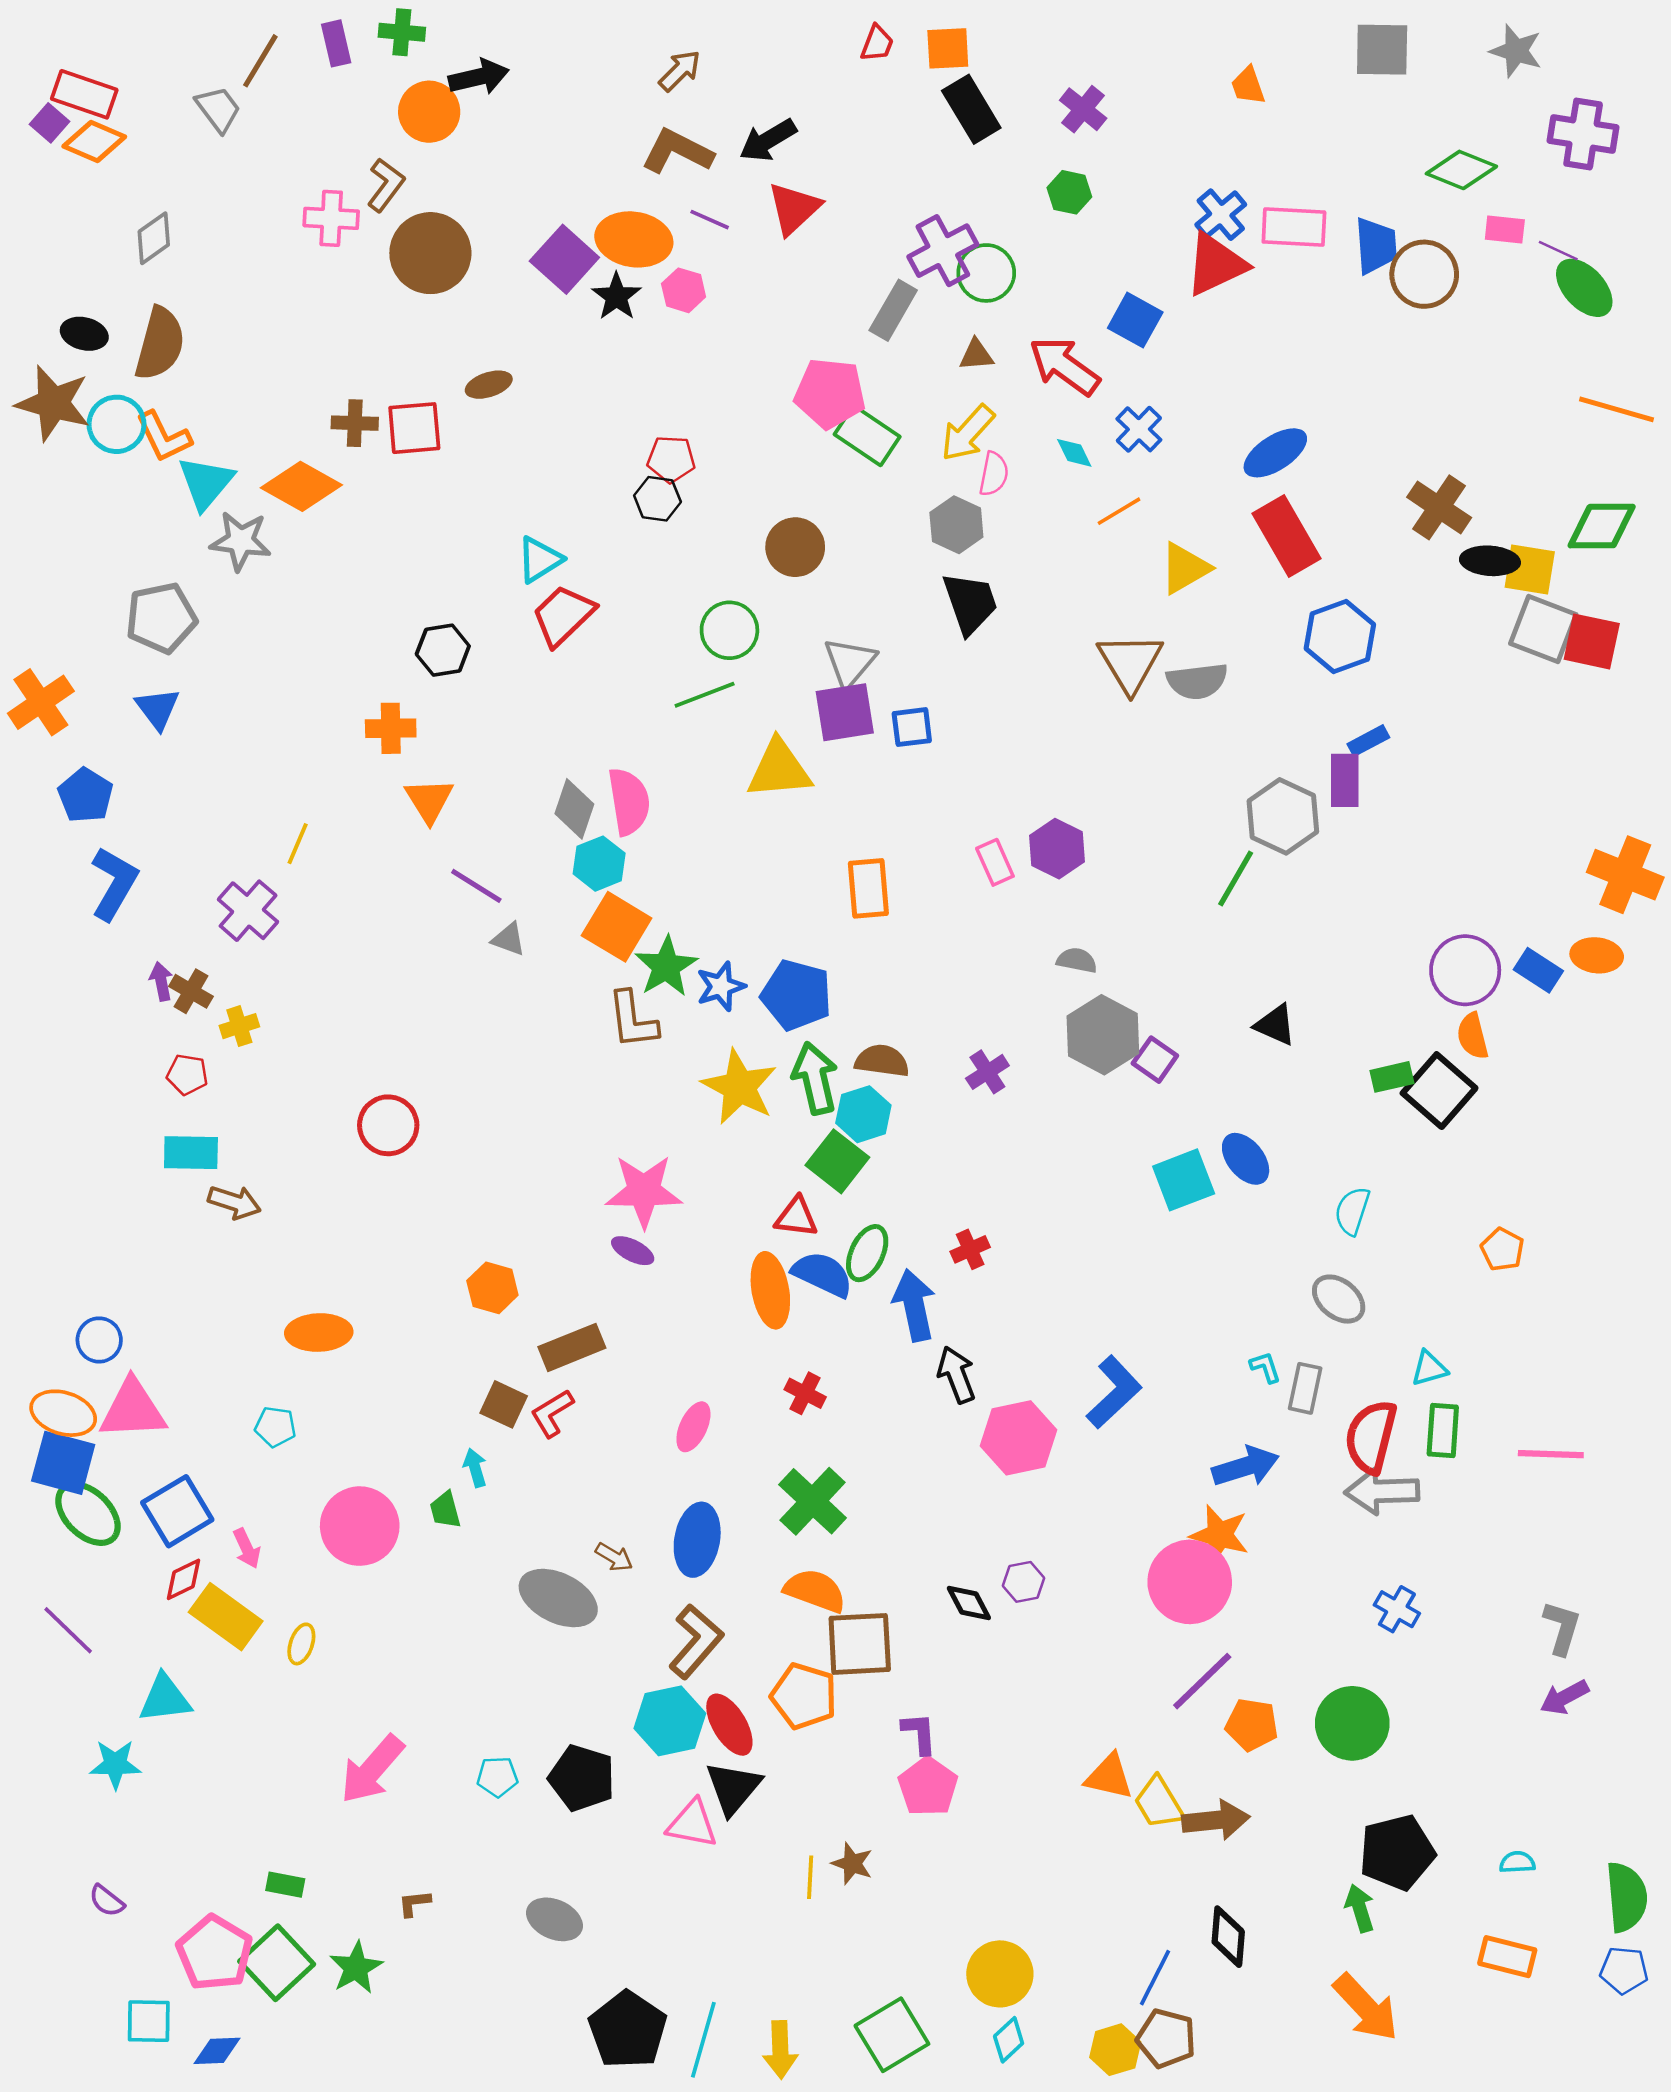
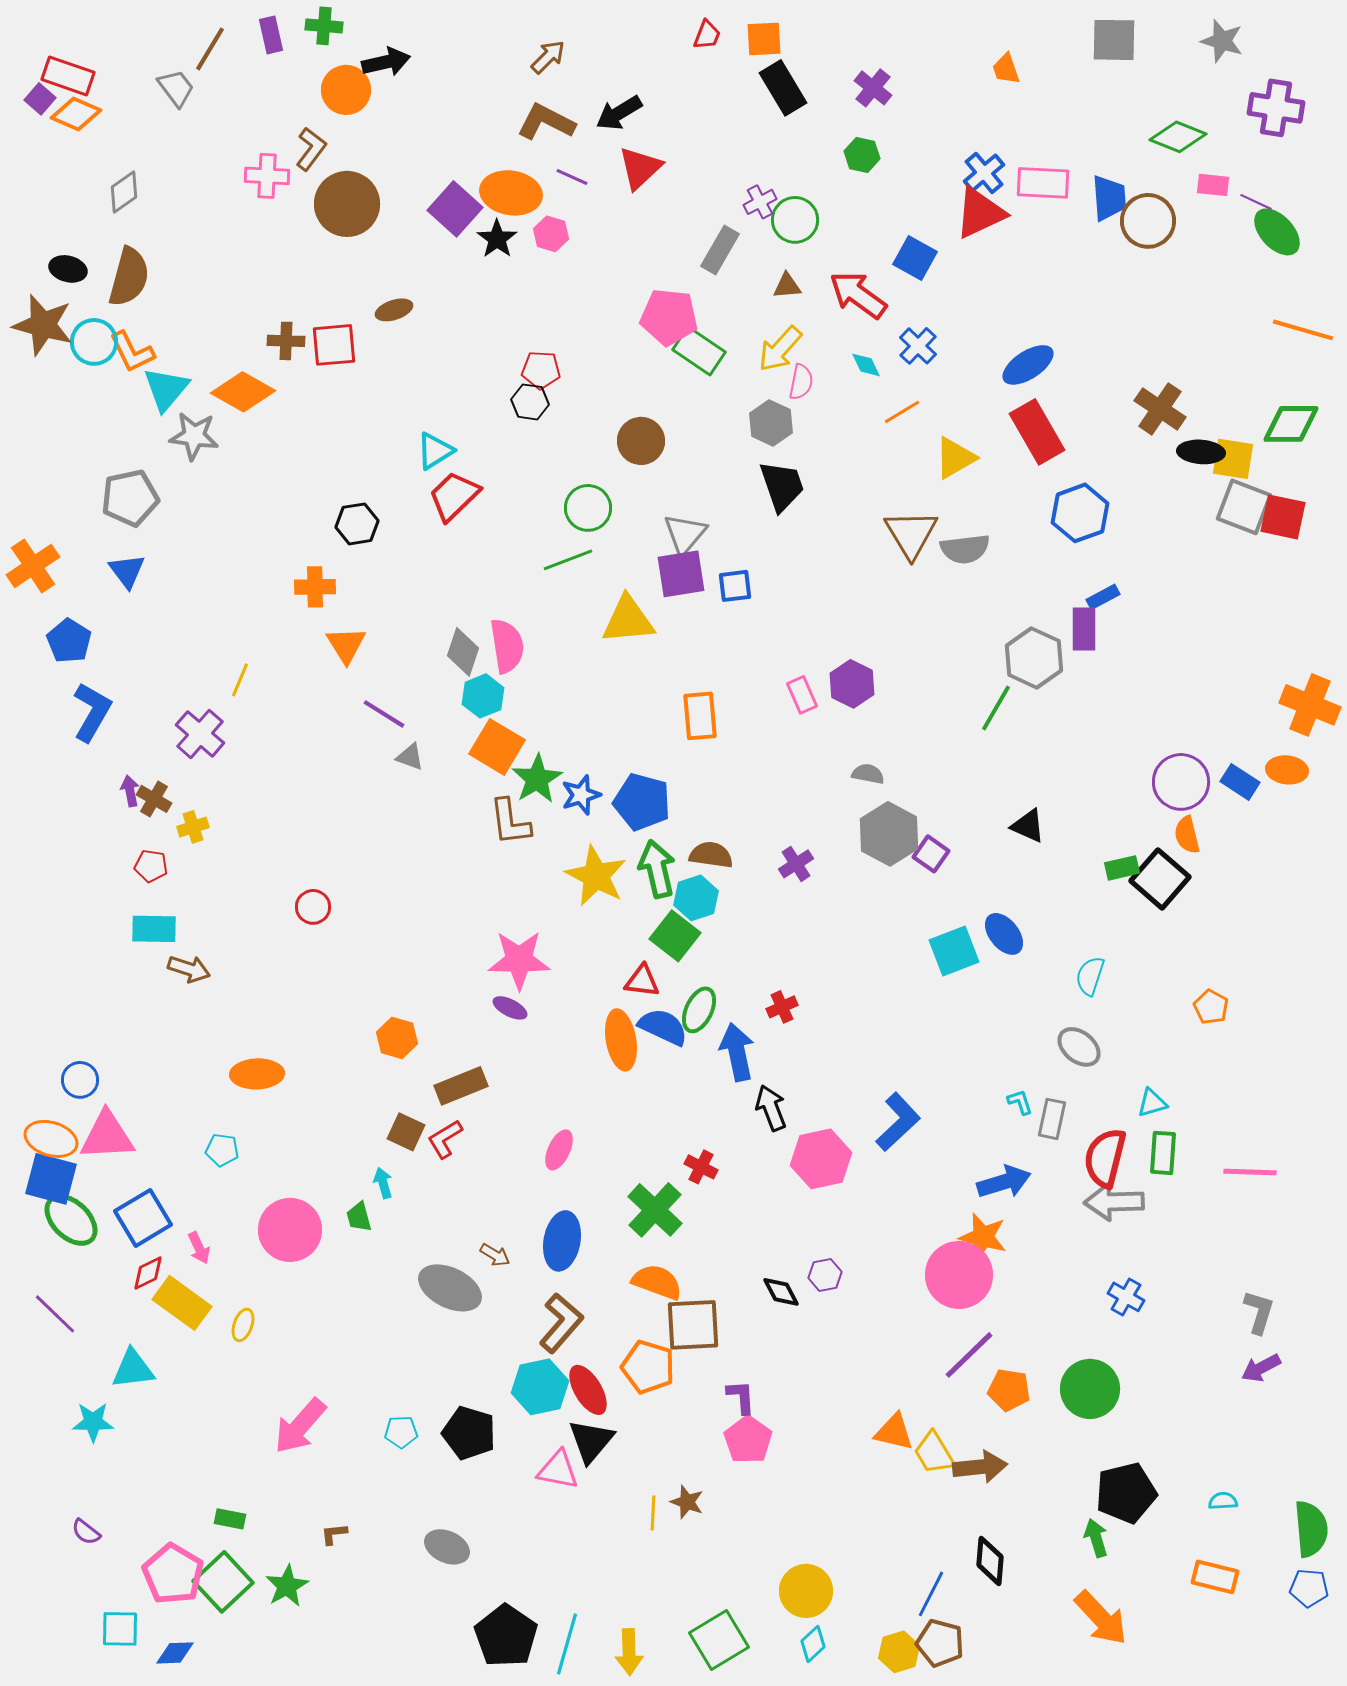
purple cross: (943, 251) -> (760, 202), size x0.6
red circle: (388, 1125) -> (313, 907), size x0.7
red cross: (805, 1393) -> (701, 1167), moved

